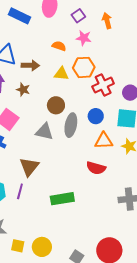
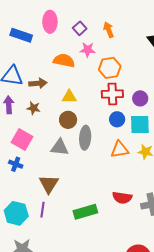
orange semicircle: (59, 46) -> (64, 61), size x1.5
orange hexagon: (84, 67) -> (110, 68), moved
yellow triangle: (61, 74) -> (69, 97), moved
red cross: (103, 85) -> (112, 94), turned 30
blue circle: (96, 116) -> (117, 119), moved
red semicircle: (96, 168) -> (122, 198), moved

